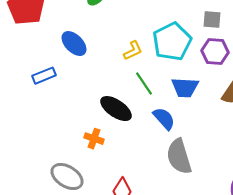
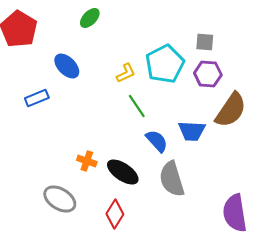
blue trapezoid: (185, 88) -> (192, 131), moved
black ellipse: (116, 109) -> (123, 172), moved

